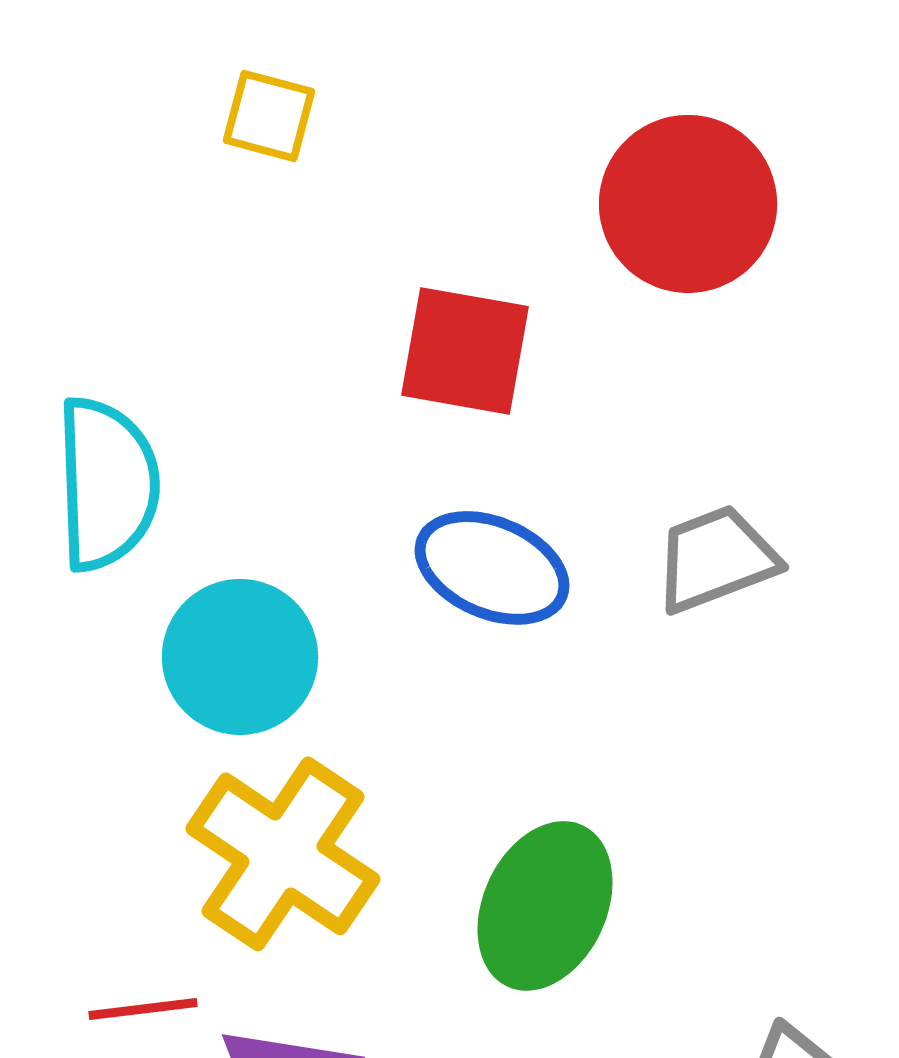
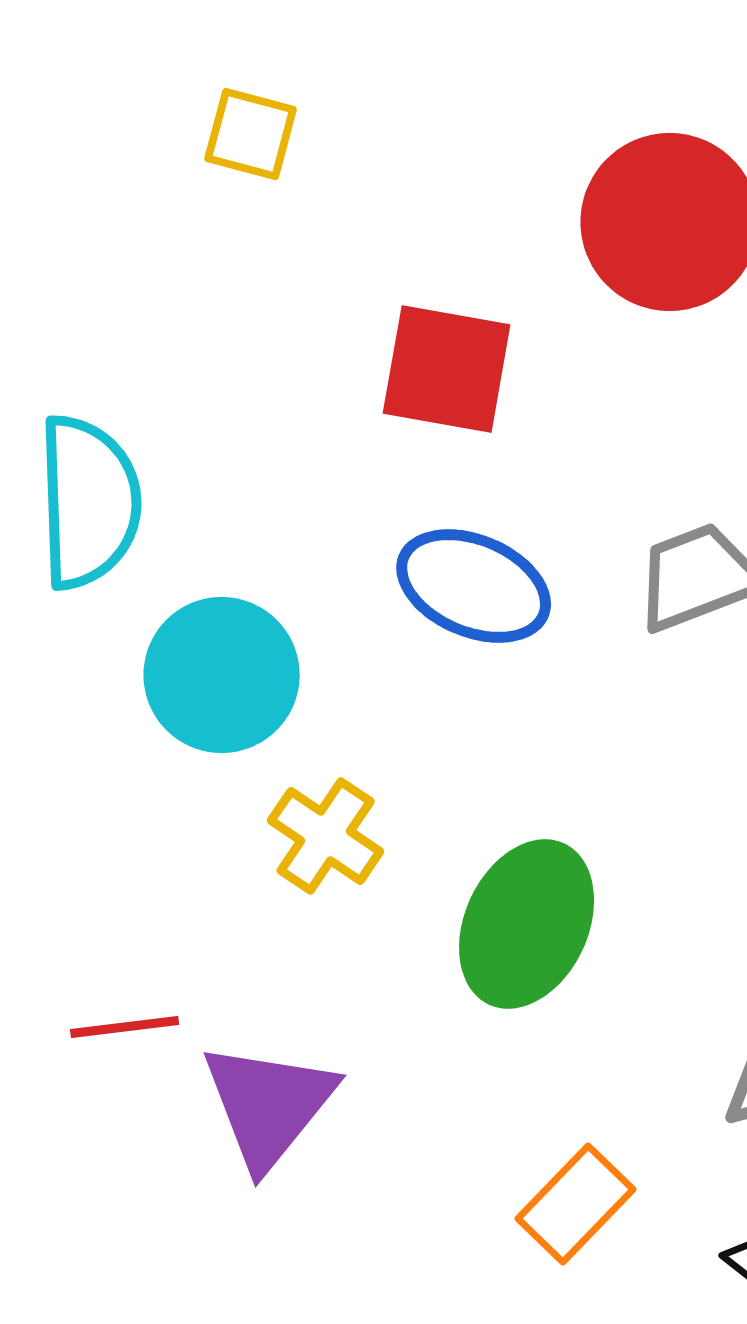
yellow cross: (283, 854) -> (326, 836), moved, size x0.6

